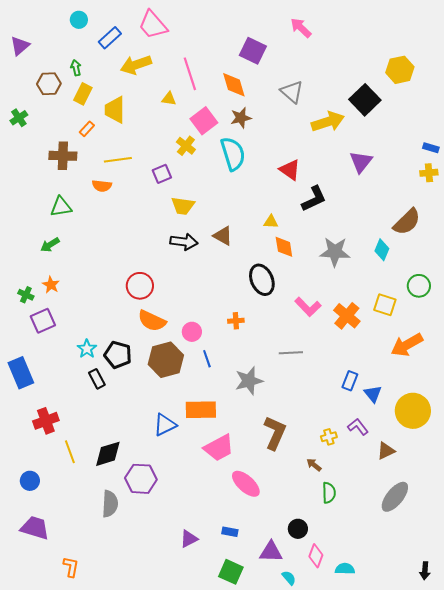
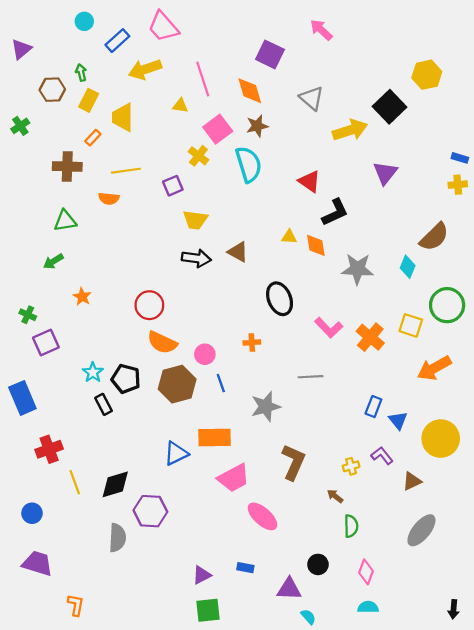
orange diamond: (284, 247) -> (316, 245), moved
orange star: (51, 285) -> (82, 297), moved
green circle: (419, 286) -> (447, 305), size x1.4
pink diamond: (316, 556) -> (366, 572), moved
green square: (231, 572) -> (208, 610), moved, turned -30

